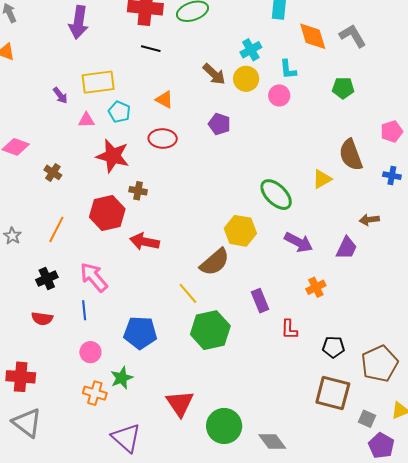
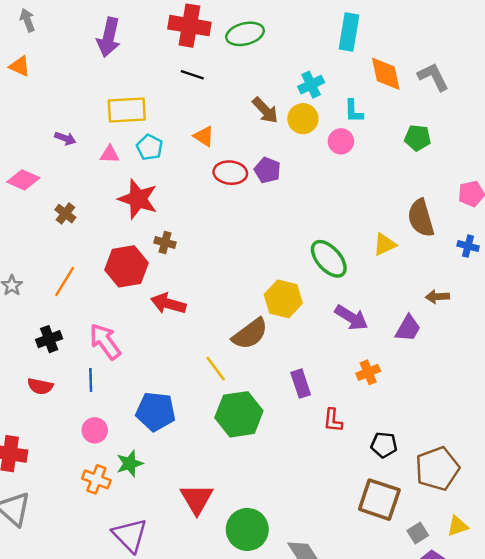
purple arrow: (60, 95) -> (65, 138), moved, turned -36
red ellipse: (163, 139) -> (230, 173), moved
gray square: (367, 419) -> (418, 533), turned 30

